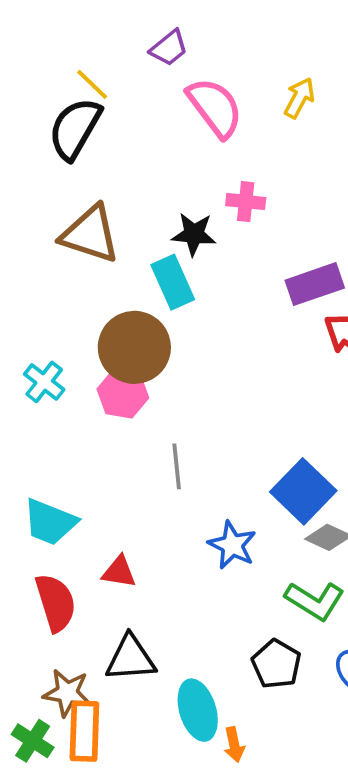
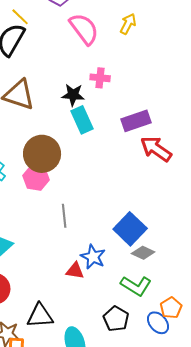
cyan rectangle: (173, 282) -> (82, 120), moved
red triangle: (119, 572) -> (75, 271), moved

